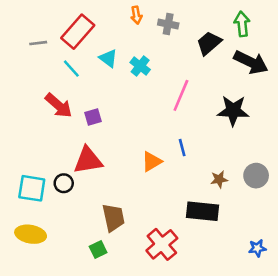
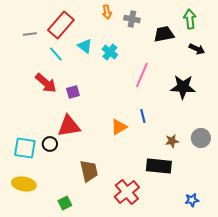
black trapezoid: (209, 43) -> (164, 34), turned 30
black arrow: (251, 62) -> (197, 49), size x0.6
blue star: (257, 248) -> (192, 200), moved
green square: (98, 249) -> (65, 203), moved

